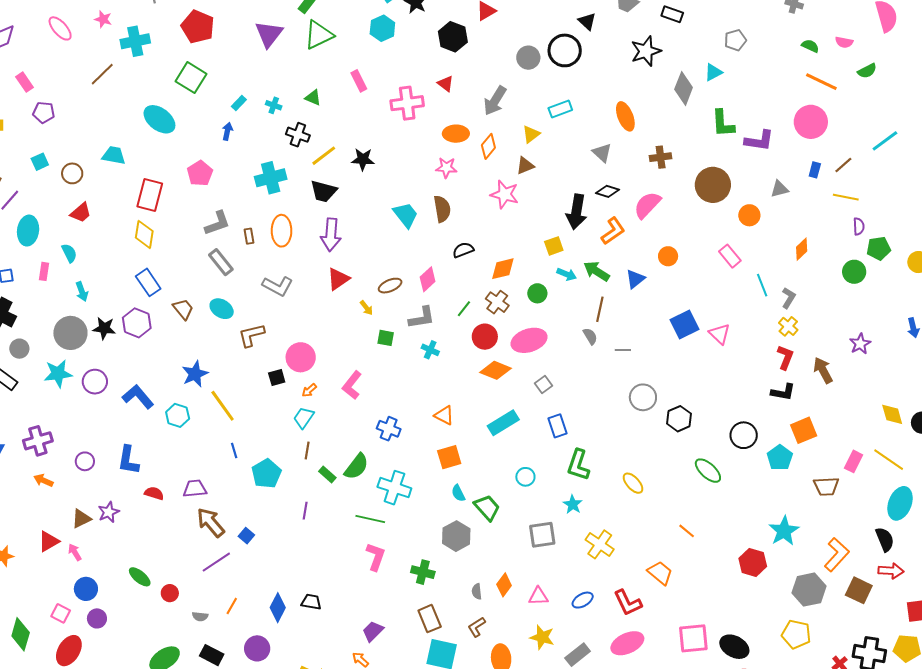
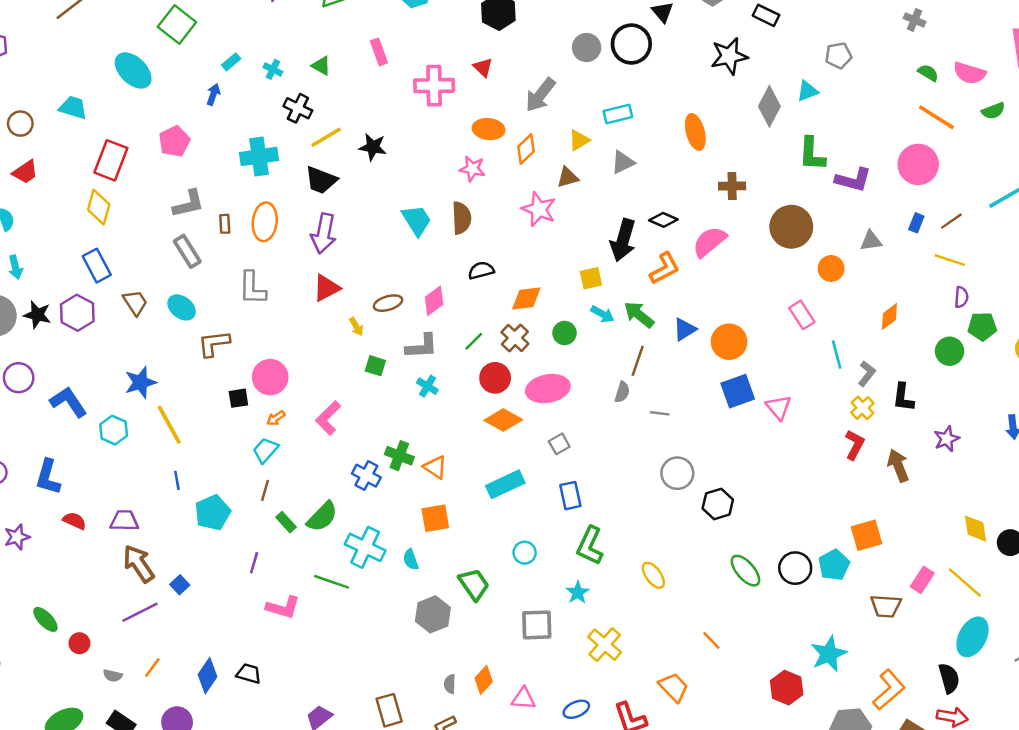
pink semicircle: (844, 42) -> (969, 73), size x1.5
gray triangle: (602, 153) -> (623, 162), moved, turned 45
orange circle: (668, 256) -> (729, 342), moved, size x1.5
gray L-shape: (278, 286) -> (252, 288), turned 56
gray semicircle: (590, 336) -> (622, 392), turned 42
black L-shape: (783, 392) -> (903, 397), moved, turned 80
black circle: (744, 435) -> (795, 568), moved
cyan semicircle: (458, 493) -> (411, 560), moved
pink L-shape: (376, 557) -> (283, 607), moved, turned 80
green cross: (423, 572) -> (399, 456), moved

